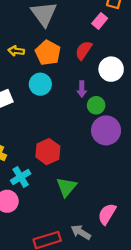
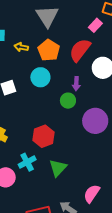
red semicircle: (84, 50) -> (80, 50), size x1.4
green circle: (96, 105) -> (68, 101), moved
cyan cross: (21, 177) -> (27, 162), moved

